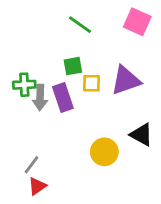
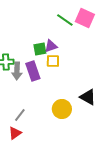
green line: (80, 25) -> (65, 20), moved
purple triangle: (126, 80) -> (51, 46), moved, size x0.6
gray line: (31, 165) -> (20, 115), moved

